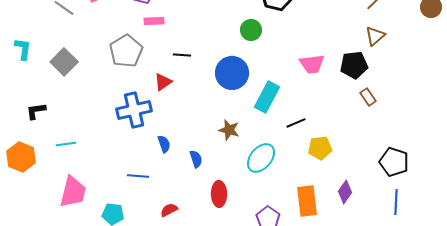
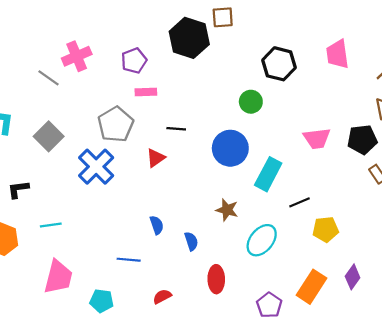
blue cross: (134, 110) -> (96, 167), moved, turned -32
orange rectangle: (307, 201) -> (311, 287), turned 40

